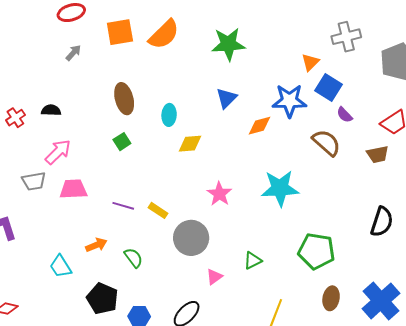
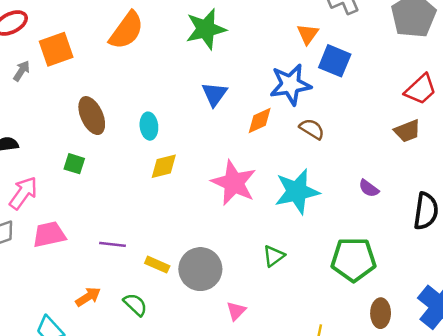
orange square: (120, 32) -> (56, 49), moved
purple semicircle: (345, 115) -> (369, 188), moved
green square: (122, 142) -> (74, 164), moved, turned -30
brown semicircle: (326, 143) -> (312, 129), moved, size x0.7
yellow diamond: (190, 144) -> (164, 166), moved
pink star: (219, 194) -> (234, 183), moved, size x1.5
yellow rectangle: (158, 210) -> (157, 265), moved
green triangle: (253, 260) -> (274, 256), moved

